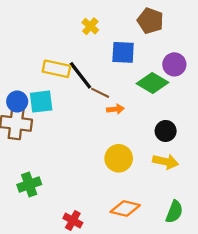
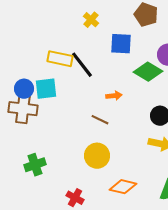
brown line: (100, 93) -> (100, 120), moved
yellow circle: (119, 158) -> (97, 156), moved

